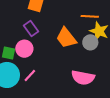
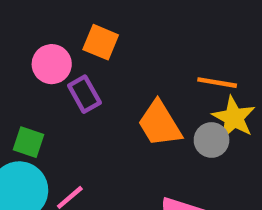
pink circle: (24, 49) -> (52, 64), moved

